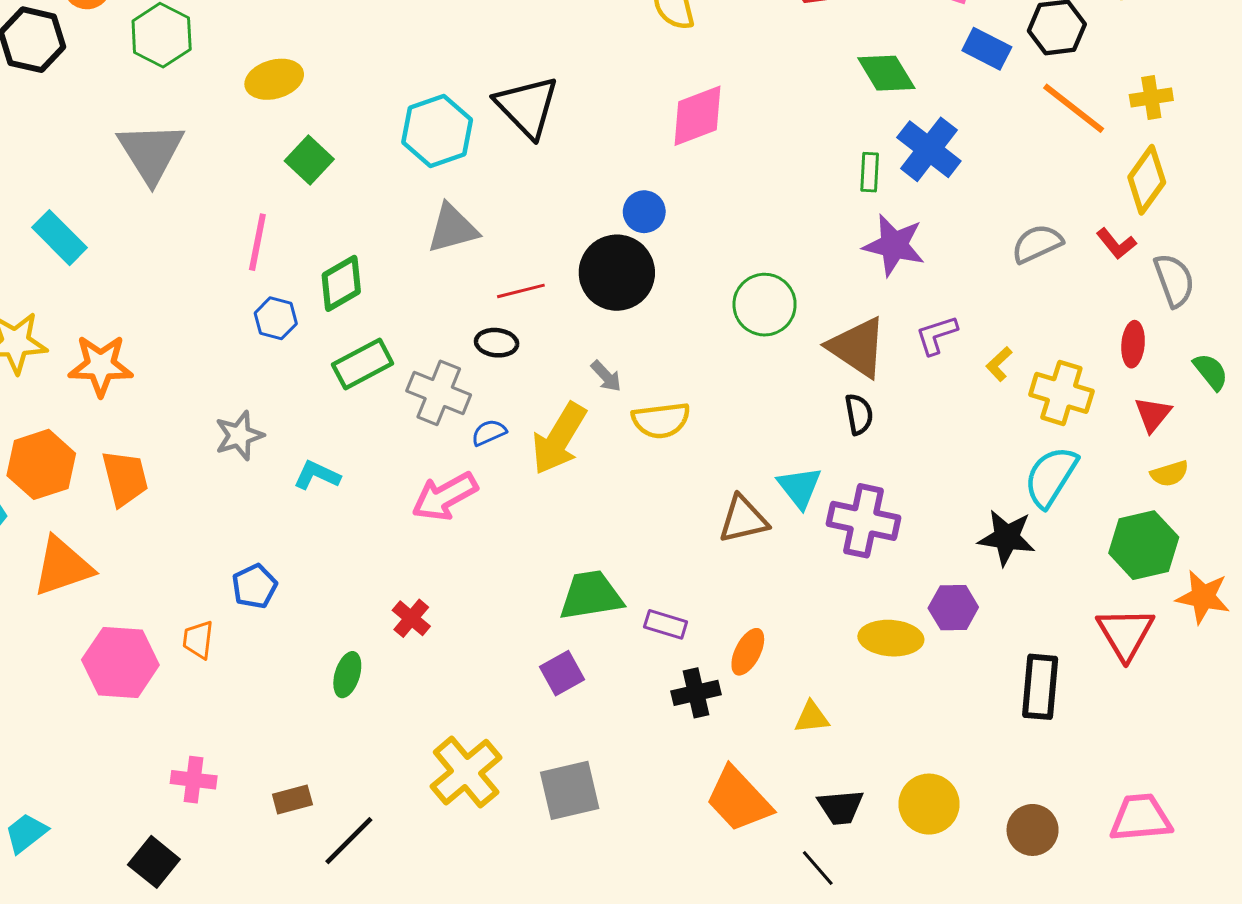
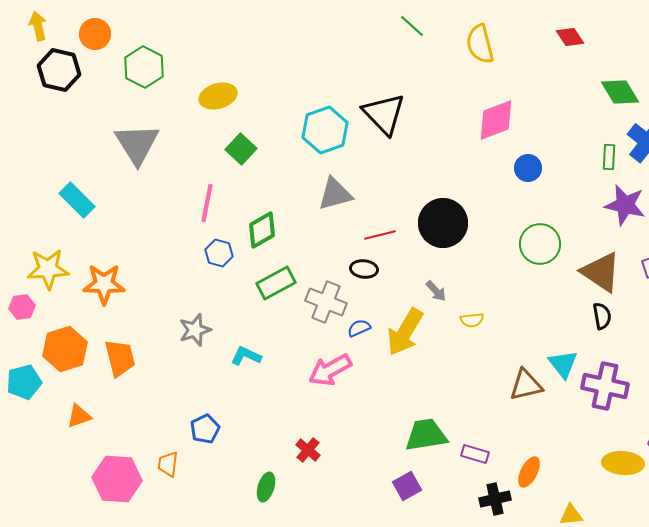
blue circle: (644, 212) -> (528, 168), moved
yellow semicircle: (661, 420) -> (472, 320), size x0.6
orange triangle: (63, 567) -> (79, 416), size x0.6

